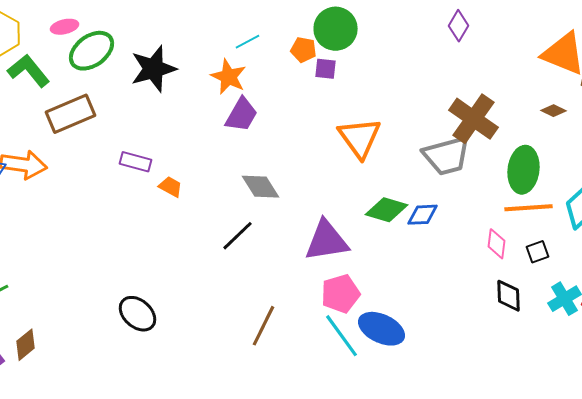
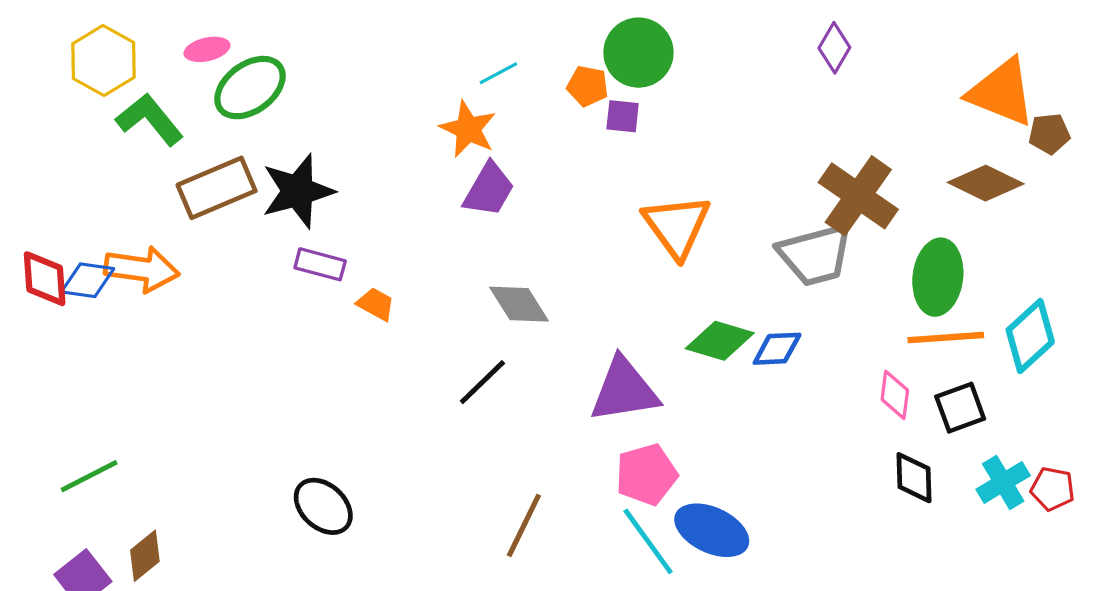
black star: (154, 69) -> (298, 191), moved
brown diamond: (554, 111) -> (986, 183), size x1.8
black square: (538, 252) -> (960, 408), size x1.4

